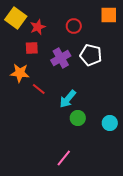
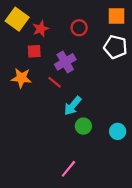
white pentagon: (91, 55) -> (115, 47), moved
red line: (39, 89) -> (55, 82), moved

